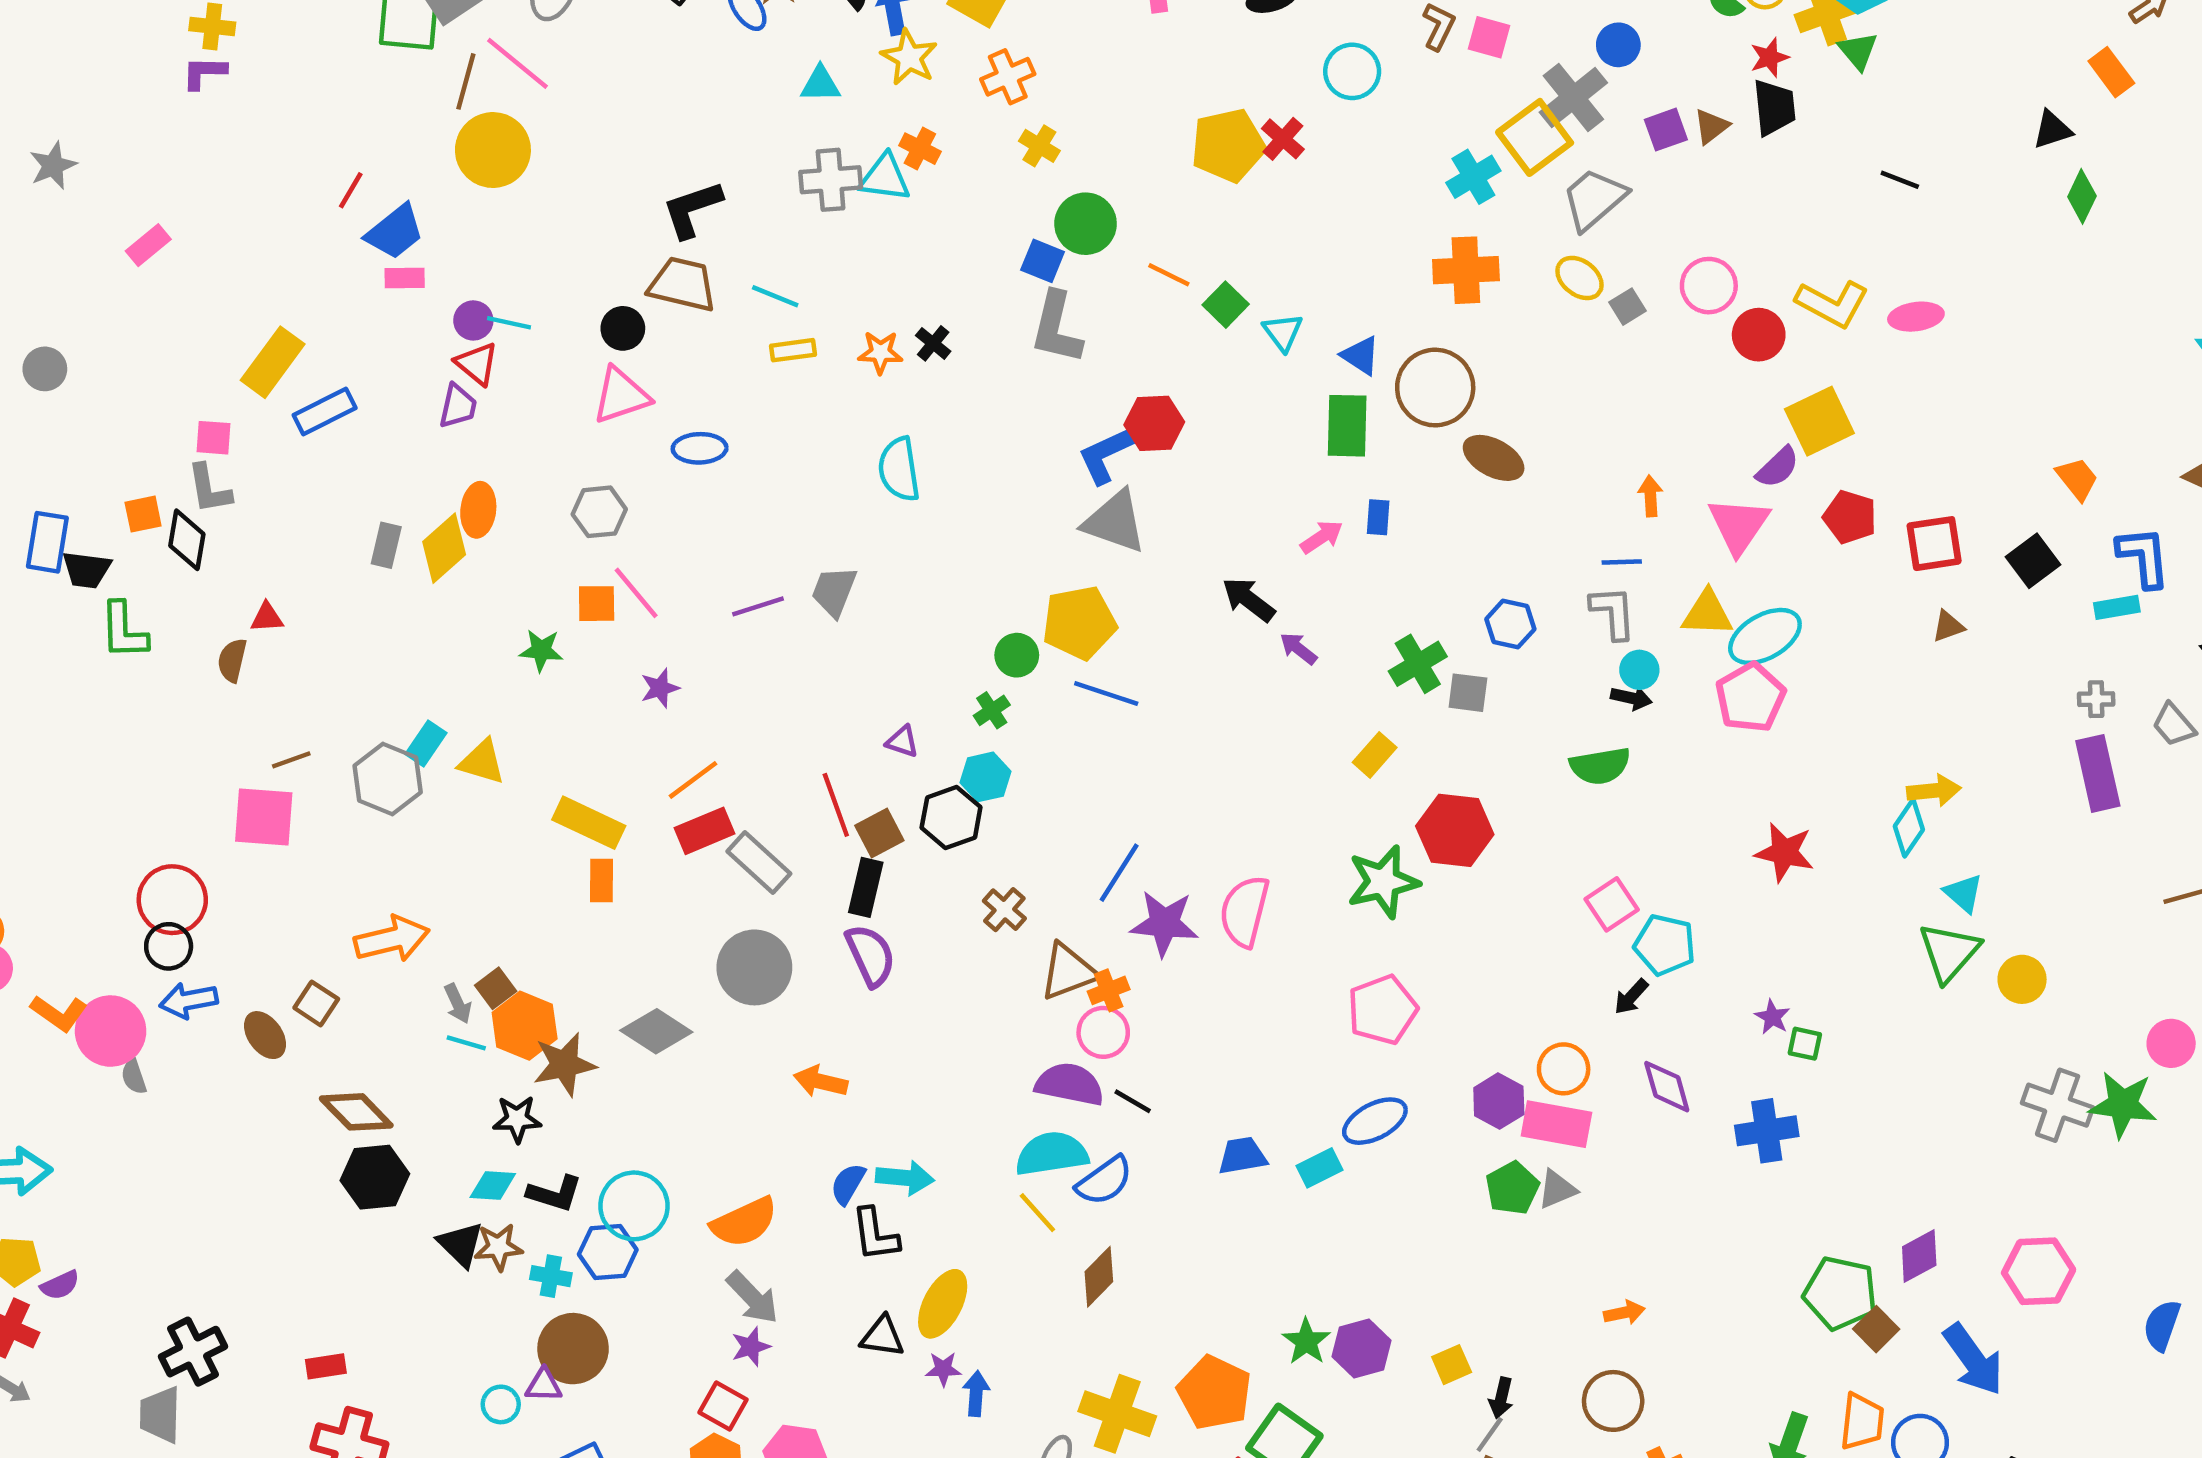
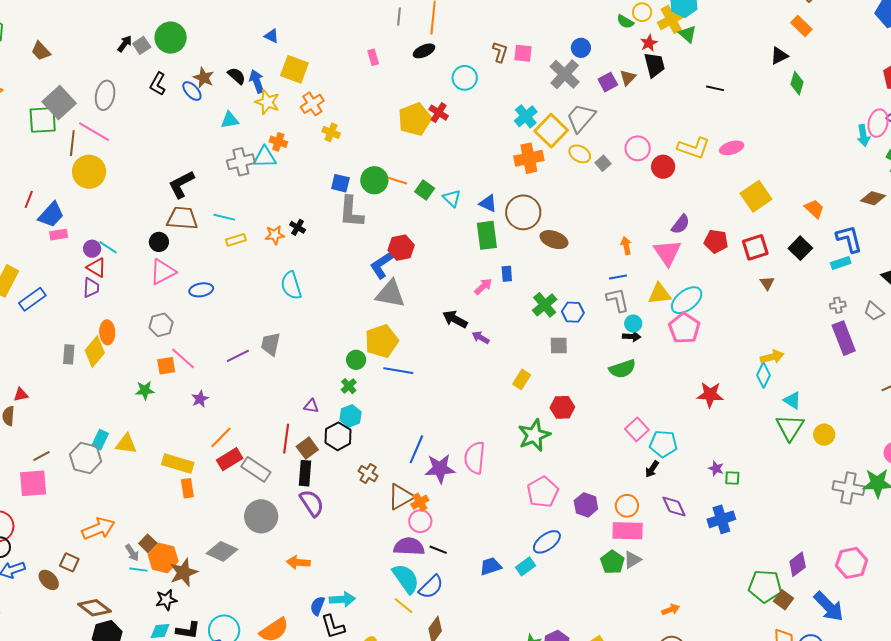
yellow square: (1535, 137) -> (551, 131), moved
green circle: (1086, 224) -> (374, 180), moved
cyan line: (509, 323) -> (108, 247), turned 30
yellow square: (1819, 421) -> (756, 196), moved
brown triangle: (1948, 626) -> (767, 283), turned -35
green cross: (1418, 664) -> (545, 305), moved
red line: (836, 805) -> (286, 439), turned 36
red hexagon: (1455, 830) -> (562, 407), size x0.7
purple hexagon: (1499, 1101) -> (586, 505), moved
cyan semicircle: (1052, 1154) -> (406, 579), turned 72

